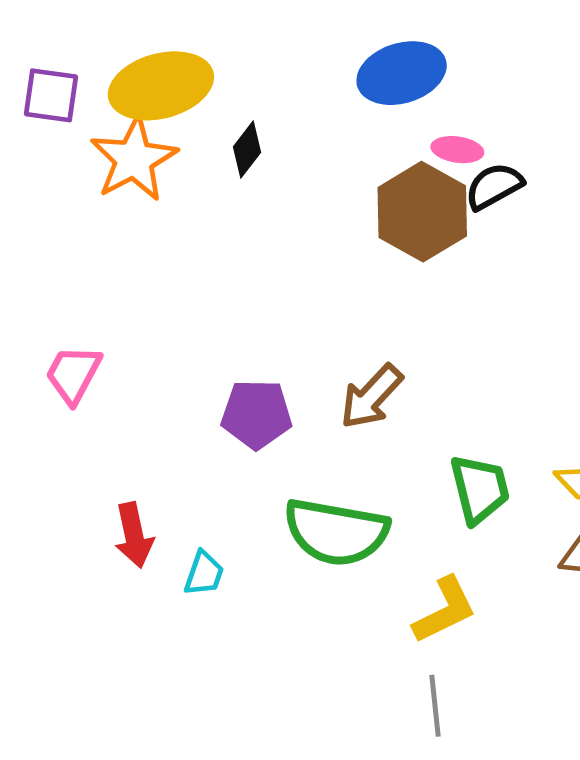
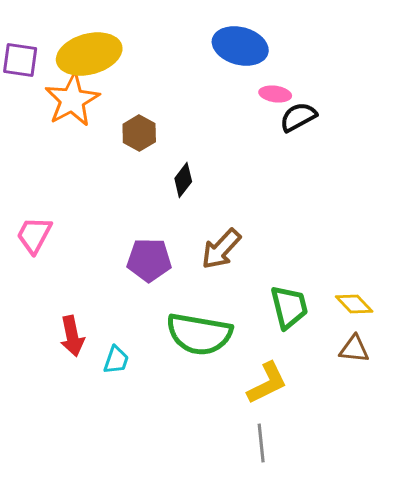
blue ellipse: (402, 73) -> (240, 46), turned 32
black diamond: (247, 150) -> (183, 180), moved
brown hexagon: (422, 212) -> (139, 133), moved, size x0.6

